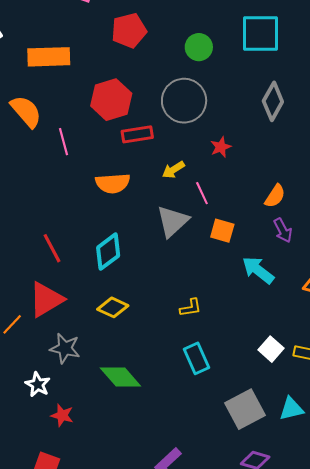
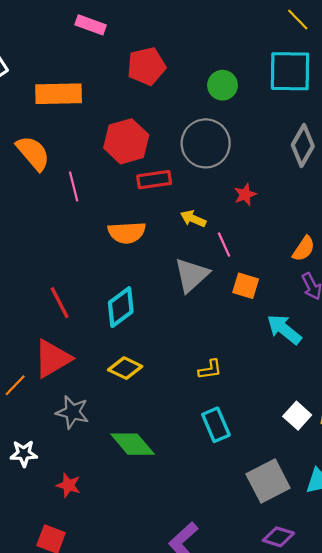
yellow arrow: (173, 170) -> (193, 219), turned 55
white star: (38, 384) -> (24, 453), moved, turned -30

